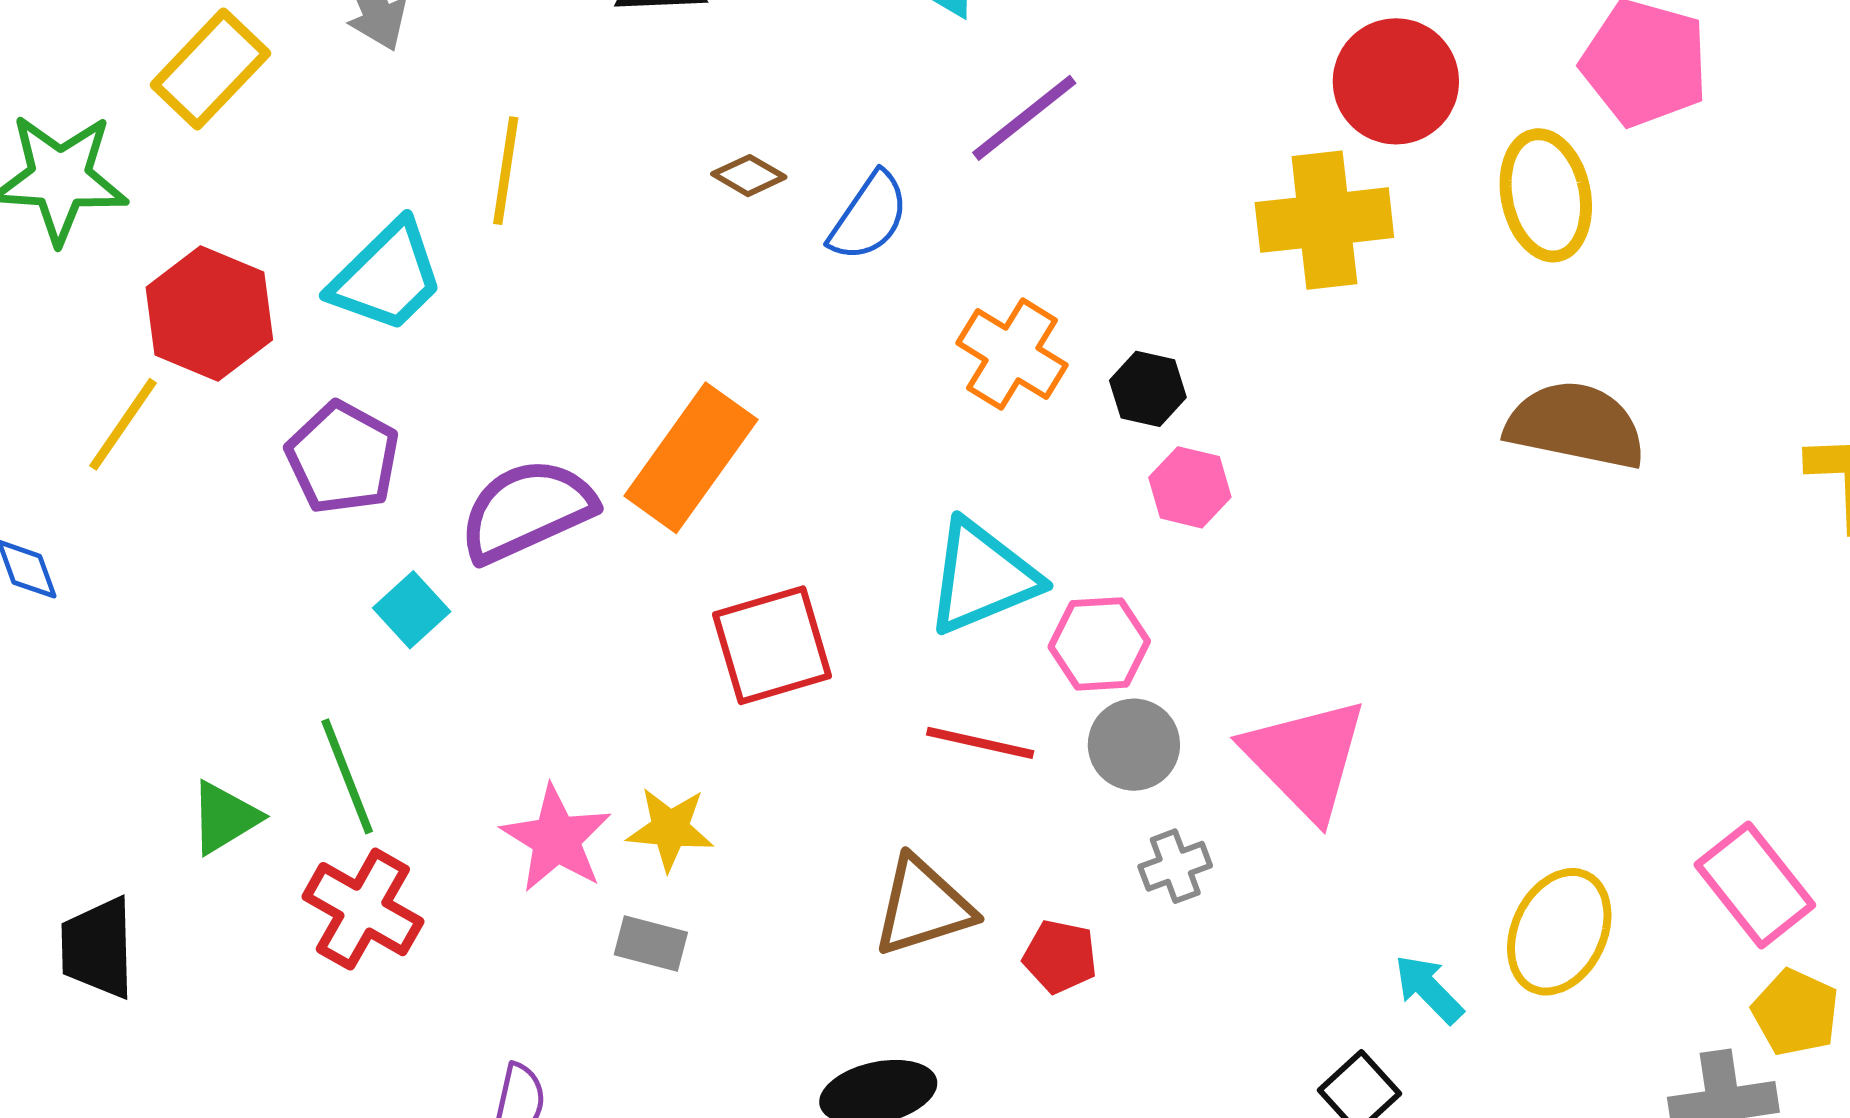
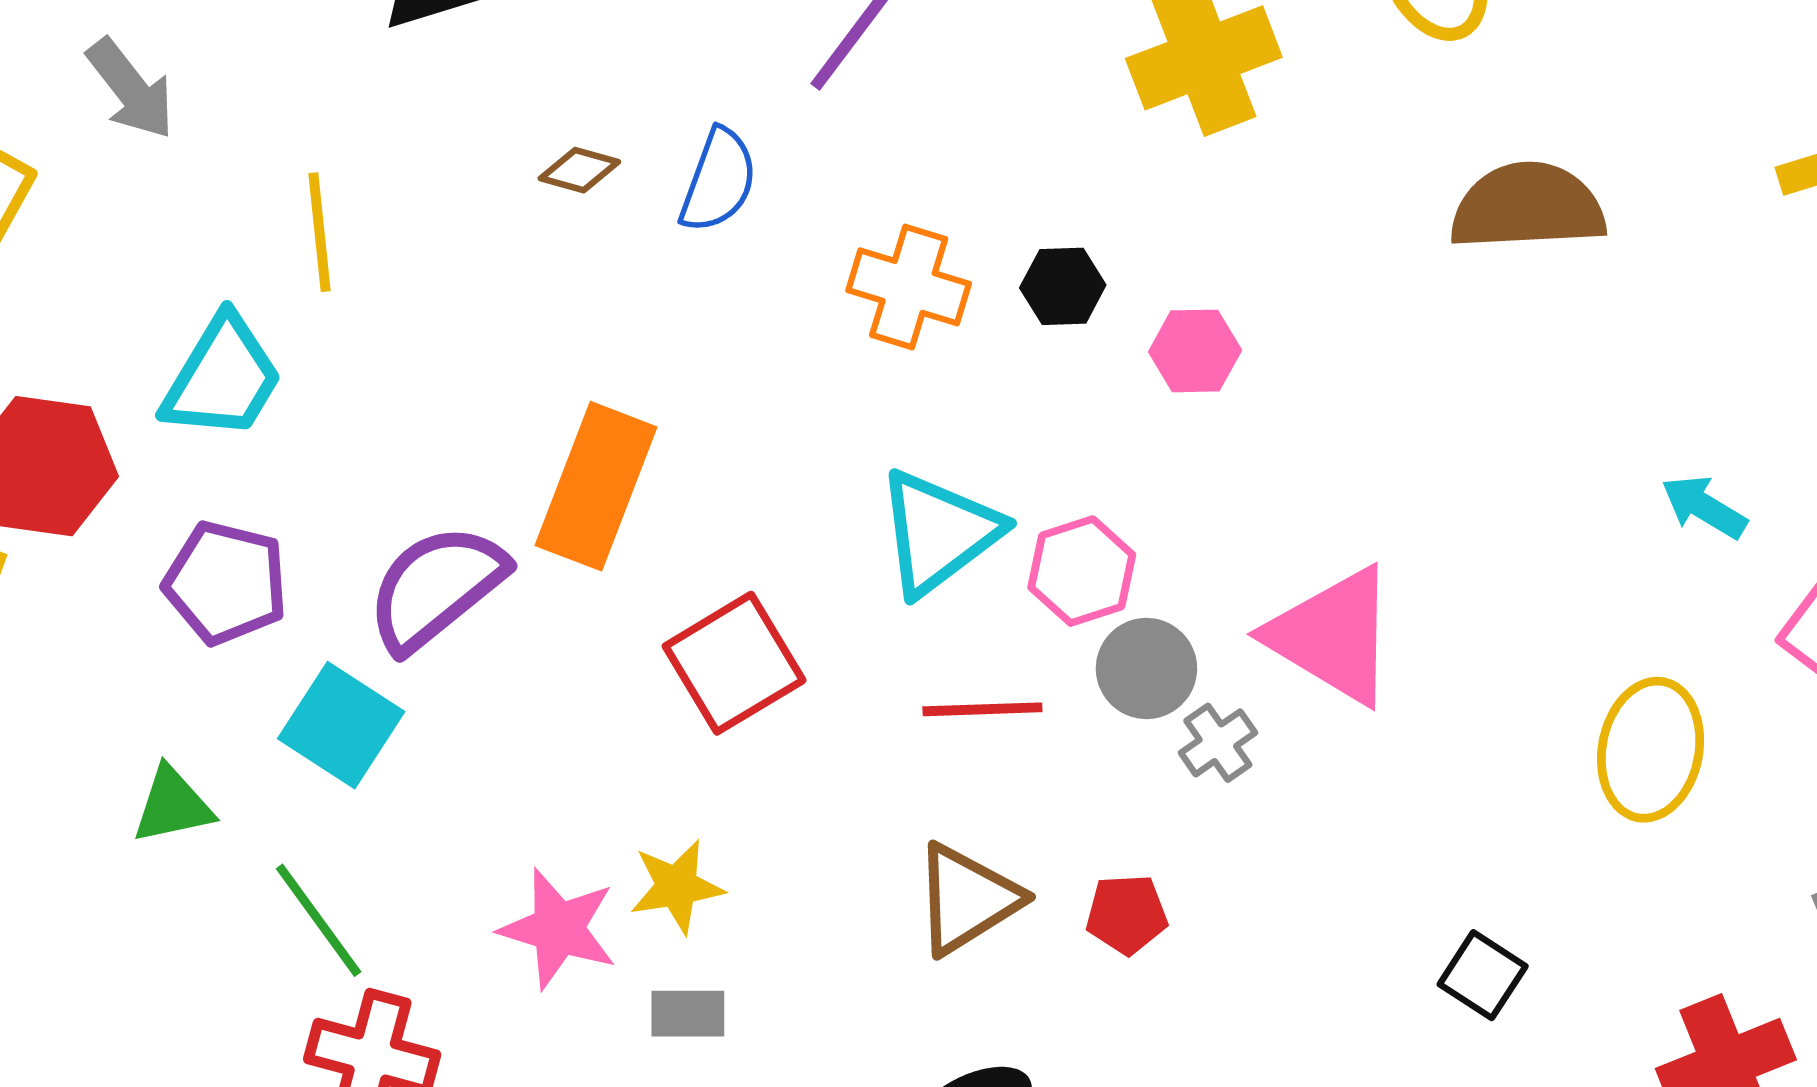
pink hexagon: (1190, 487) -> (1195, 351), moved
cyan square: (412, 610) -> (341, 725), size x1.5
green triangle: (225, 818) -> (173, 805), moved, turned 34
gray cross: (1175, 866) -> (1218, 743), moved
cyan arrow: (1429, 989) -> (1704, 507), moved

